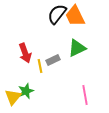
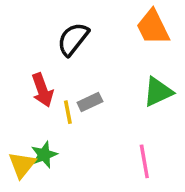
black semicircle: (57, 14) -> (73, 39), moved
orange trapezoid: (75, 16) -> (153, 27), moved
green triangle: (77, 48) -> (158, 92), moved

